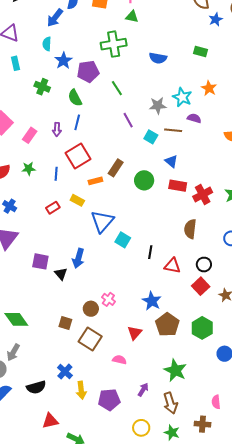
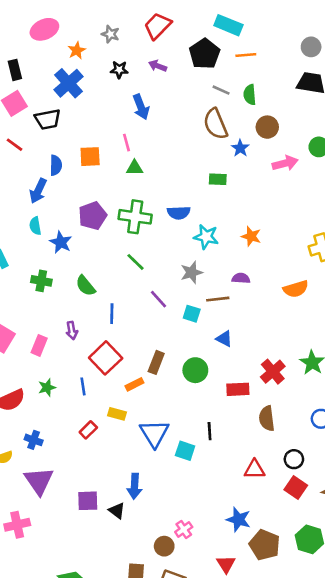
green cross: (114, 44) -> (135, 217), moved, turned 30
green rectangle: (200, 51) -> (218, 179), moved
purple pentagon: (88, 72) -> (93, 216), moved
cyan star: (182, 97) -> (206, 237), moved
blue line: (77, 122) -> (112, 314), moved
red rectangle: (178, 186) -> (238, 389), moved
black line: (150, 252) -> (210, 431), moved
pink cross: (108, 299) -> (184, 529), turned 32

